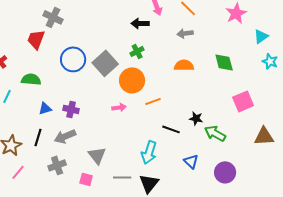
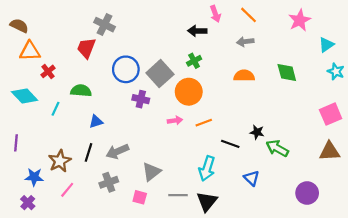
orange line: (153, 101) -> (204, 123), moved
pink square: (243, 101) -> (331, 114), moved
purple cross: (71, 109) -> (141, 99), moved
gray triangle: (97, 155) -> (151, 172), turned 30
purple circle: (225, 172) -> (307, 193), moved

